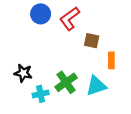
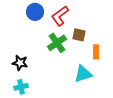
green cross: (66, 82) -> (57, 43), moved
cyan cross: (41, 94) -> (21, 87), moved

